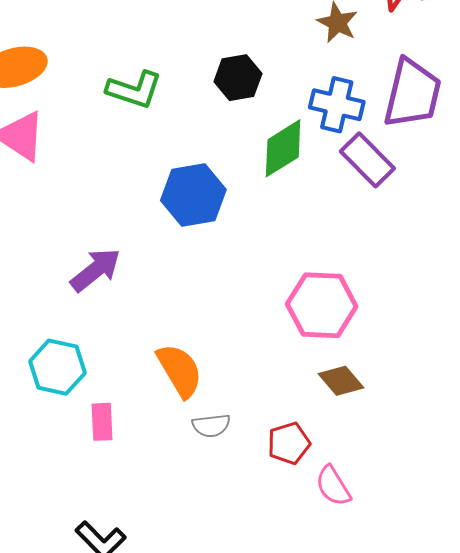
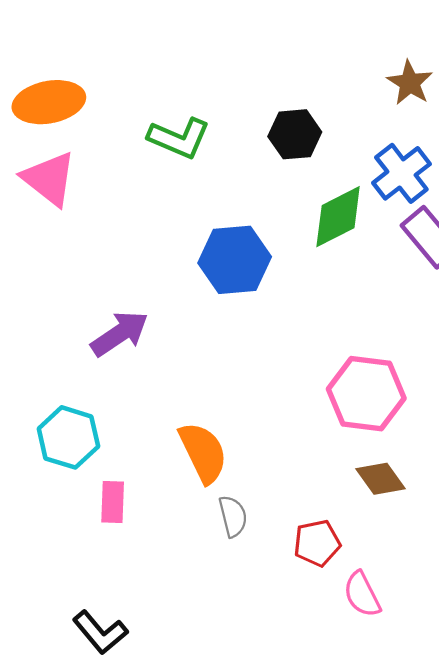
blue cross: (337, 105) -> (401, 173), turned 34
gray semicircle: (211, 426) -> (233, 516), turned -102

